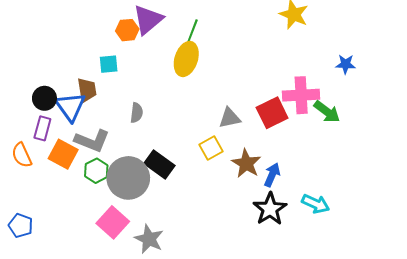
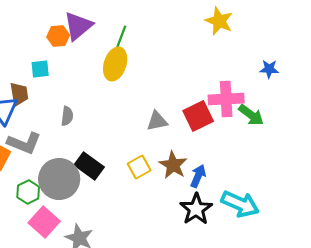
yellow square: (211, 148) -> (139, 167), moved
green hexagon: (96, 171) -> (28, 192), moved
cyan arrow: (316, 204) -> (240, 204), size x1.4

